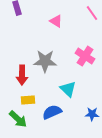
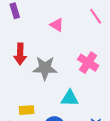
red arrow: (22, 75) -> (20, 54), moved
cyan triangle: (68, 89) -> (70, 98), turned -42

